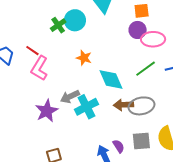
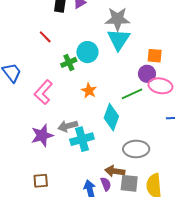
green cross: (58, 25) -> (69, 62), moved
red line: (32, 51) -> (45, 37), moved
green line: (146, 69) -> (132, 94), moved
cyan diamond: (111, 79) -> (111, 117), turned 32
brown arrow: (123, 105) -> (115, 171), moved

